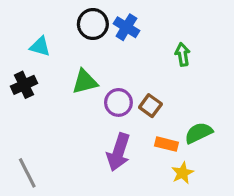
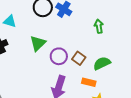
green triangle: (85, 82) -> (38, 43), turned -30
green semicircle: (199, 133) -> (102, 63), moved

